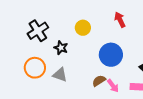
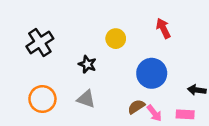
black cross: (38, 31) -> (40, 42), moved
orange circle: (35, 68) -> (42, 99), moved

